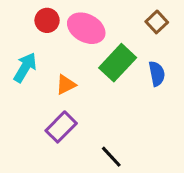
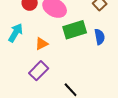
green rectangle: (118, 63) -> (75, 30), turned 30

